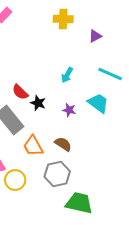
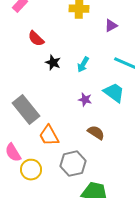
red semicircle: (20, 92) -> (36, 39), moved
black star: (38, 103) -> (53, 63), moved
brown semicircle: (63, 144) -> (96, 133), moved

